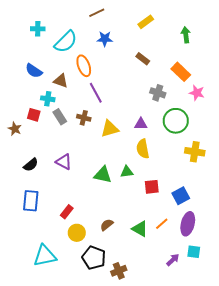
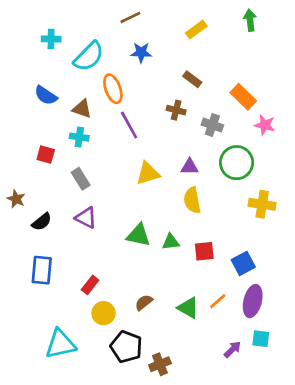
green arrow: (186, 35) -> (250, 20), moved
cyan cross: (48, 99) -> (79, 137), moved
gray rectangle: (60, 117) -> (81, 179), moved
brown cross: (84, 118) -> (176, 110), moved
brown star: (15, 129) -> (16, 199), moved
green triangle: (127, 172) -> (171, 242), moved

